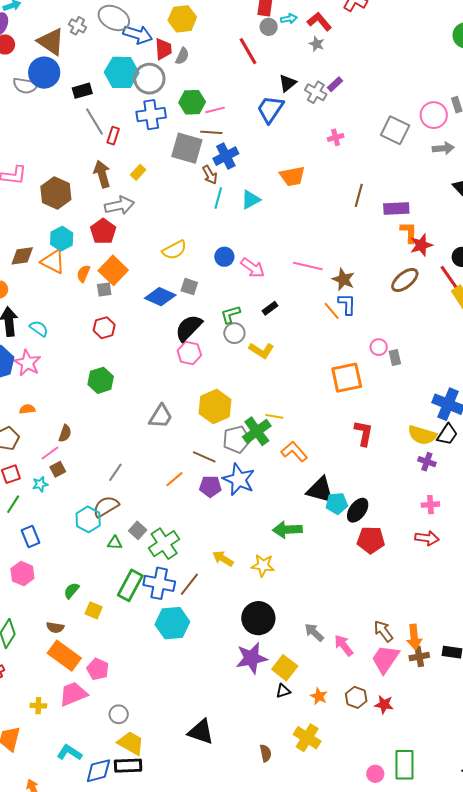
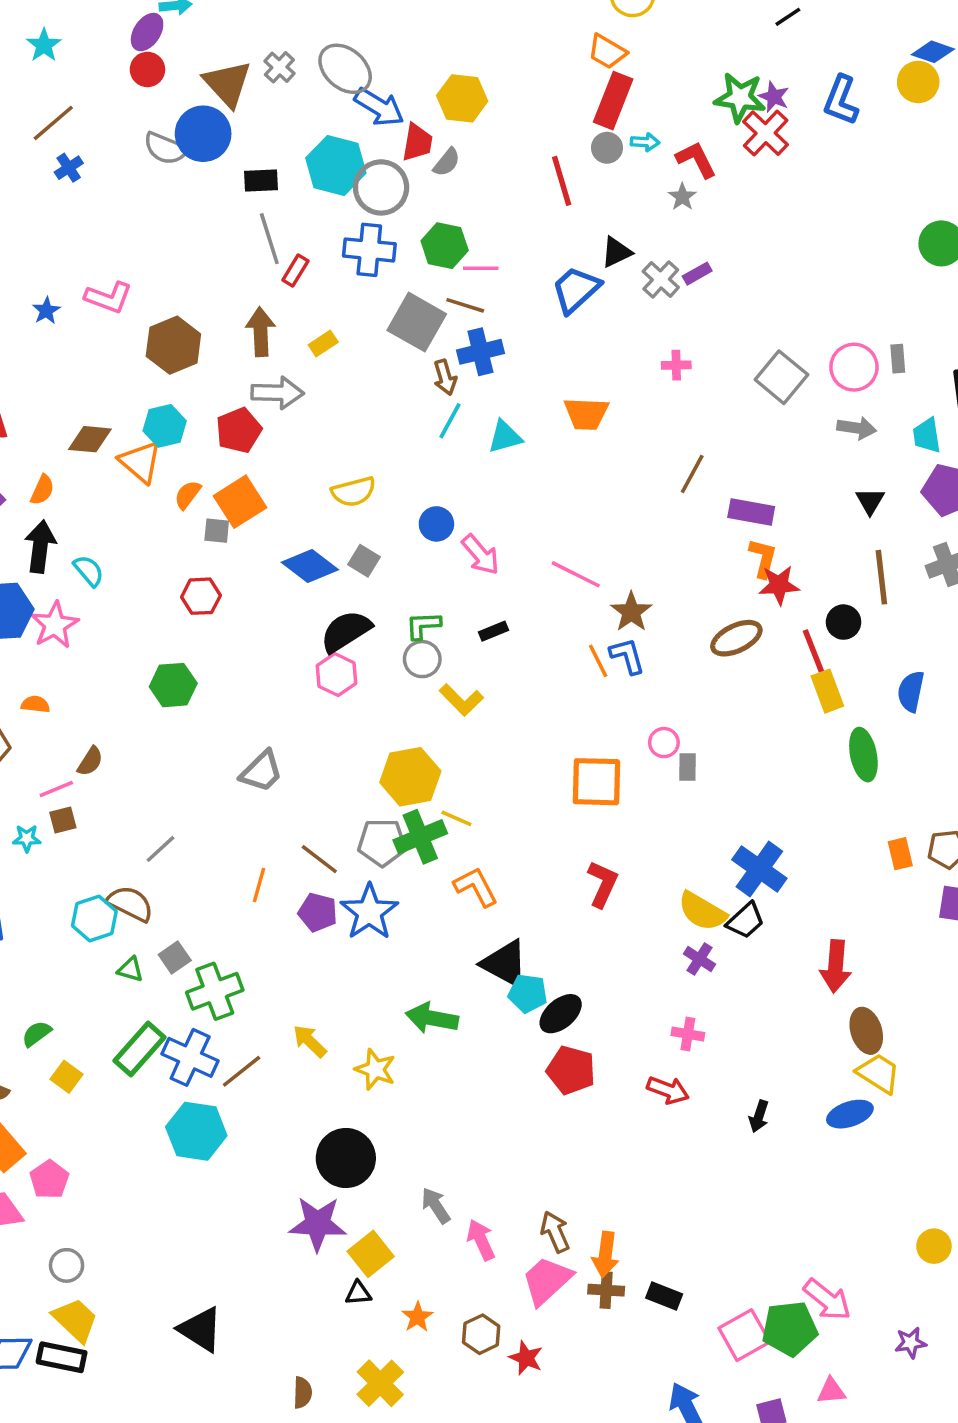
blue L-shape: (347, 304) -> (627, 656), turned -30
yellow hexagon: (215, 407) -> (410, 777), moved
orange line: (174, 479) -> (259, 885), turned -48
brown semicircle: (106, 506) -> (130, 904), turned 44

